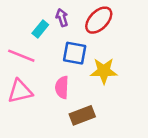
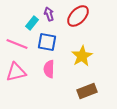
blue square: (75, 53) -> (47, 42), moved
yellow star: (104, 71) -> (82, 56), turned -30
brown rectangle: (82, 115) -> (87, 91), moved

